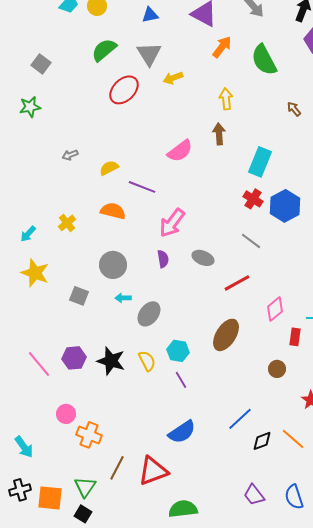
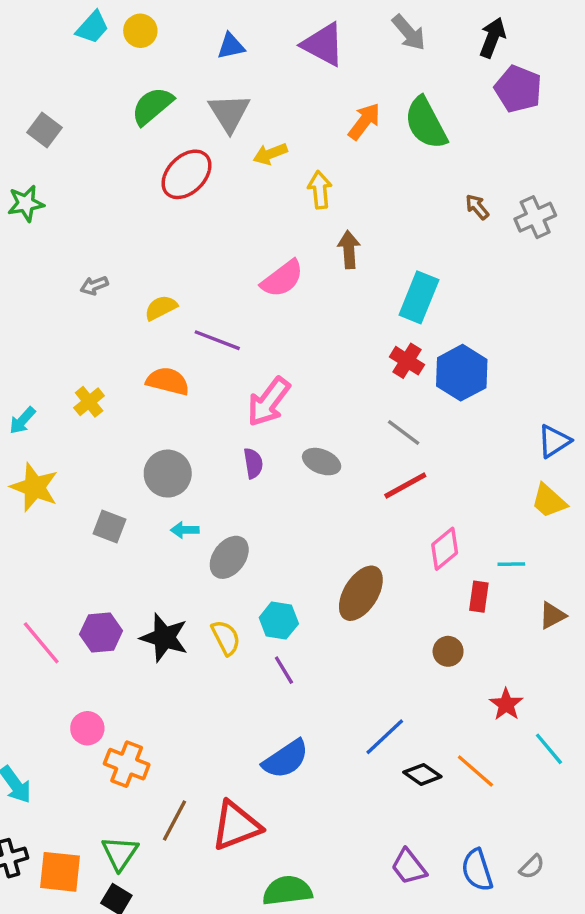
orange arrow: (222, 47) -> (364, 121), moved
yellow arrow: (226, 99) -> (320, 190), moved
red line: (237, 283) -> (405, 485), moved
black diamond: (262, 441) -> (422, 774), turned 55

